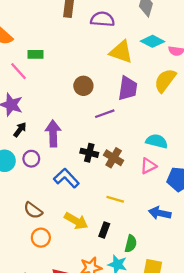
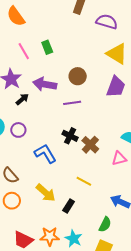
green rectangle: (36, 54) -> (47, 47), moved, turned 56
purple line: (105, 114) -> (72, 103), moved
black arrow: (20, 130) -> (22, 99), moved
purple arrow: (53, 133) -> (45, 84), moved, turned -90
green semicircle: (131, 244) -> (105, 224), moved

